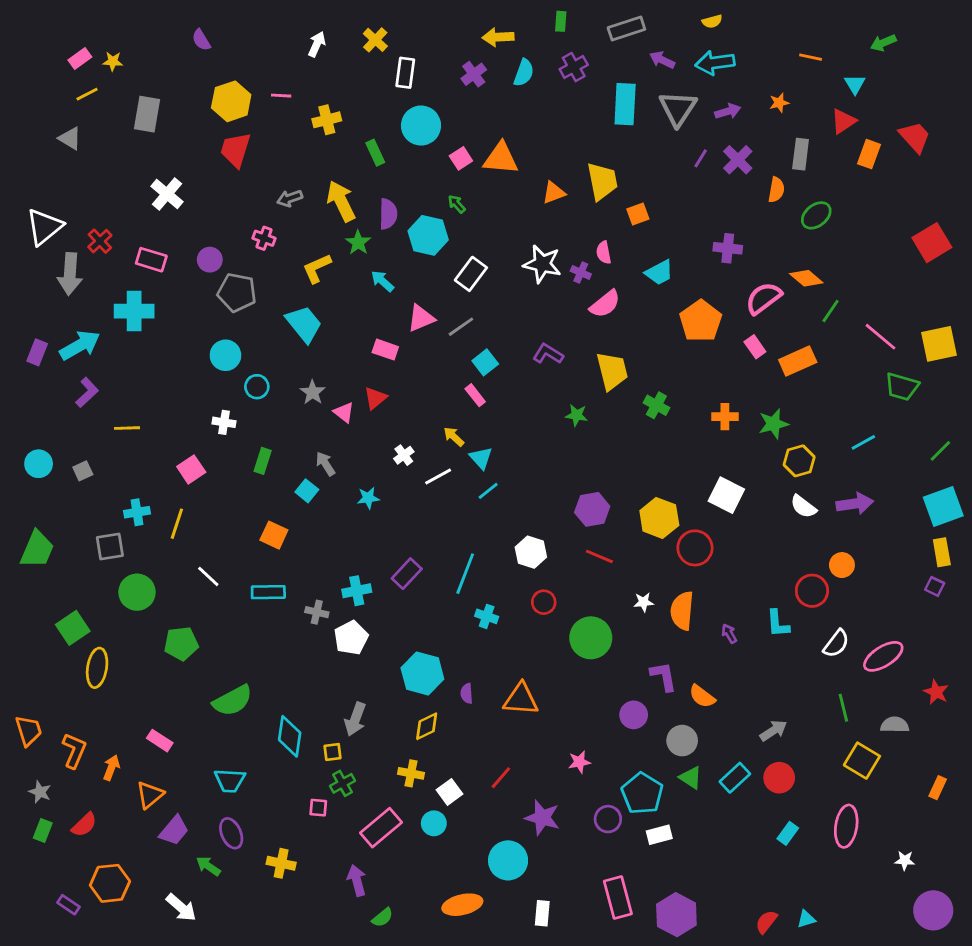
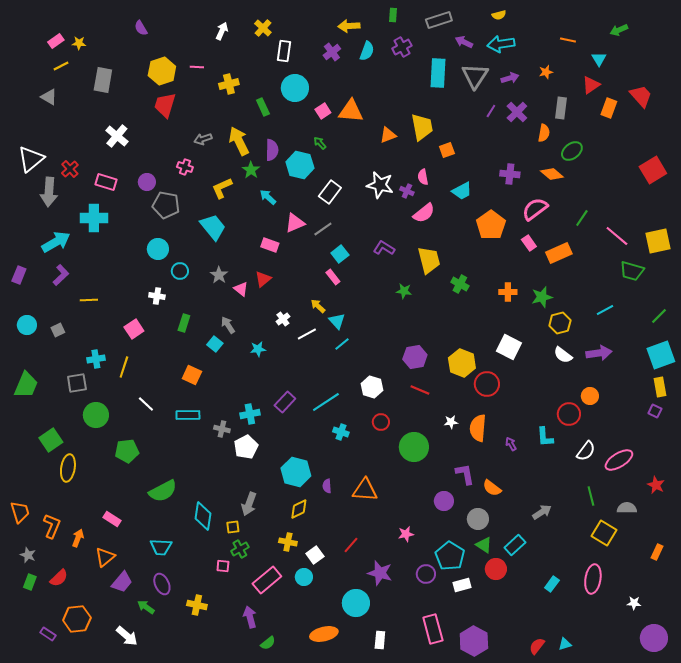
orange diamond: (806, 278) -> (552, 174), moved
purple rectangle: (37, 352) -> (19, 275), moved
cyan line: (465, 574) -> (326, 402), turned 36
red circle: (779, 778) -> (496, 569), moved

